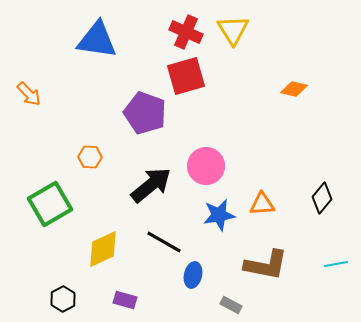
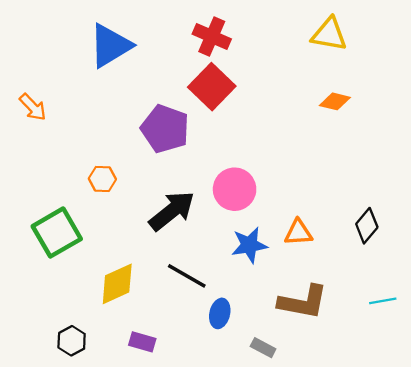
yellow triangle: (233, 30) -> (329, 34), moved, turned -48
blue triangle: (97, 40) -> (110, 46), turned -39
red square: (186, 76) -> (212, 87), turned -30

